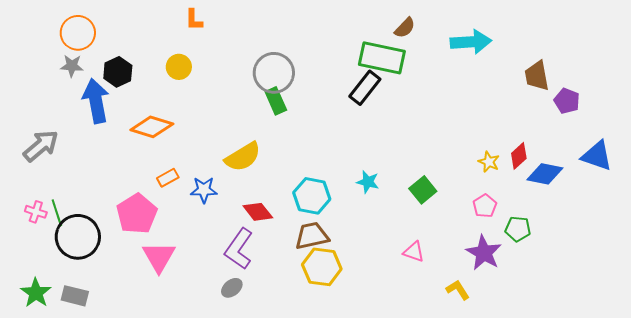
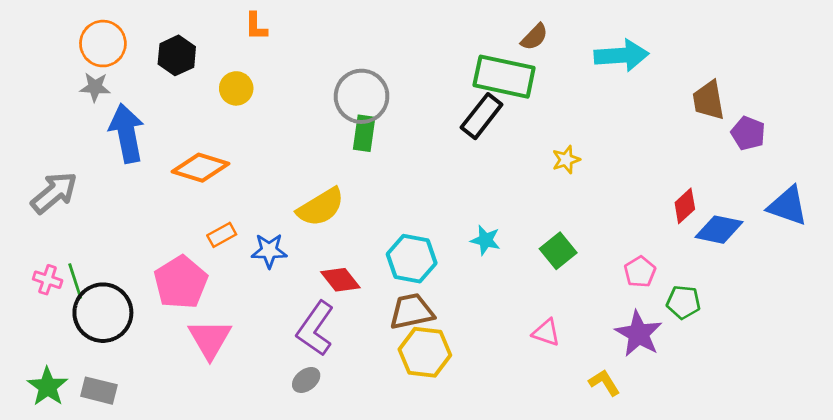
black hexagon: (118, 72) -> (177, 55), moved
green rectangle: (276, 101) -> (364, 133), turned 32
yellow star: (489, 162) -> (566, 160), moved, turned 30

